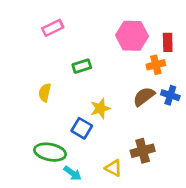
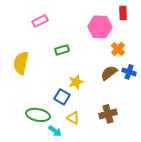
red rectangle: (168, 42) -> (123, 13), moved
orange cross: (156, 65) -> (118, 49), turned -32
yellow semicircle: (45, 93) -> (21, 63), moved, size x1.6
yellow triangle: (113, 168) -> (73, 118), moved

